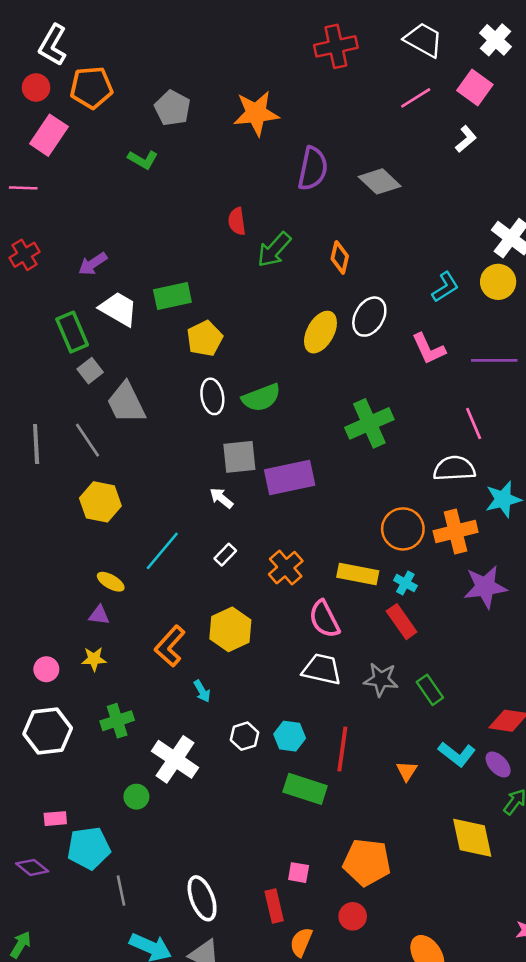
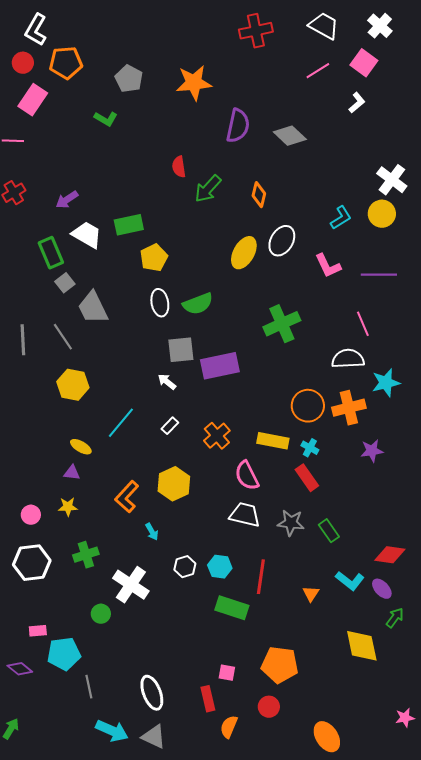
purple star: (485, 587) -> (372, 451), size x0.7

